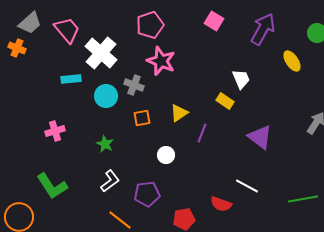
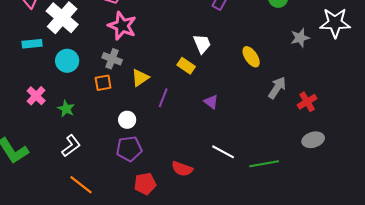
yellow ellipse: (292, 61) -> (251, 57), moved
gray cross: (134, 85) -> (112, 59), moved
pink cross: (55, 131) -> (36, 96), moved, turned -30
purple triangle: (260, 137) -> (211, 102), moved, size x0.6
white line: (247, 186) -> (223, 152), moved
purple pentagon: (147, 194) -> (129, 149), moved

